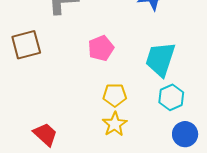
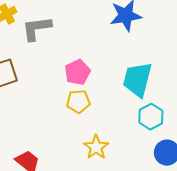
yellow pentagon: (115, 95) -> (78, 101), moved

